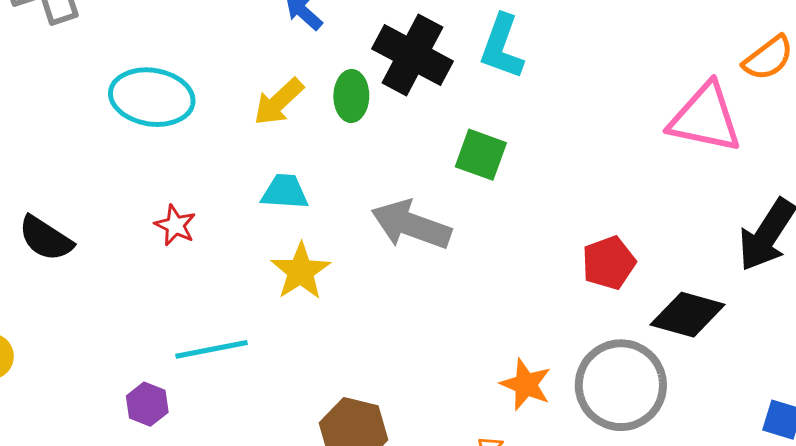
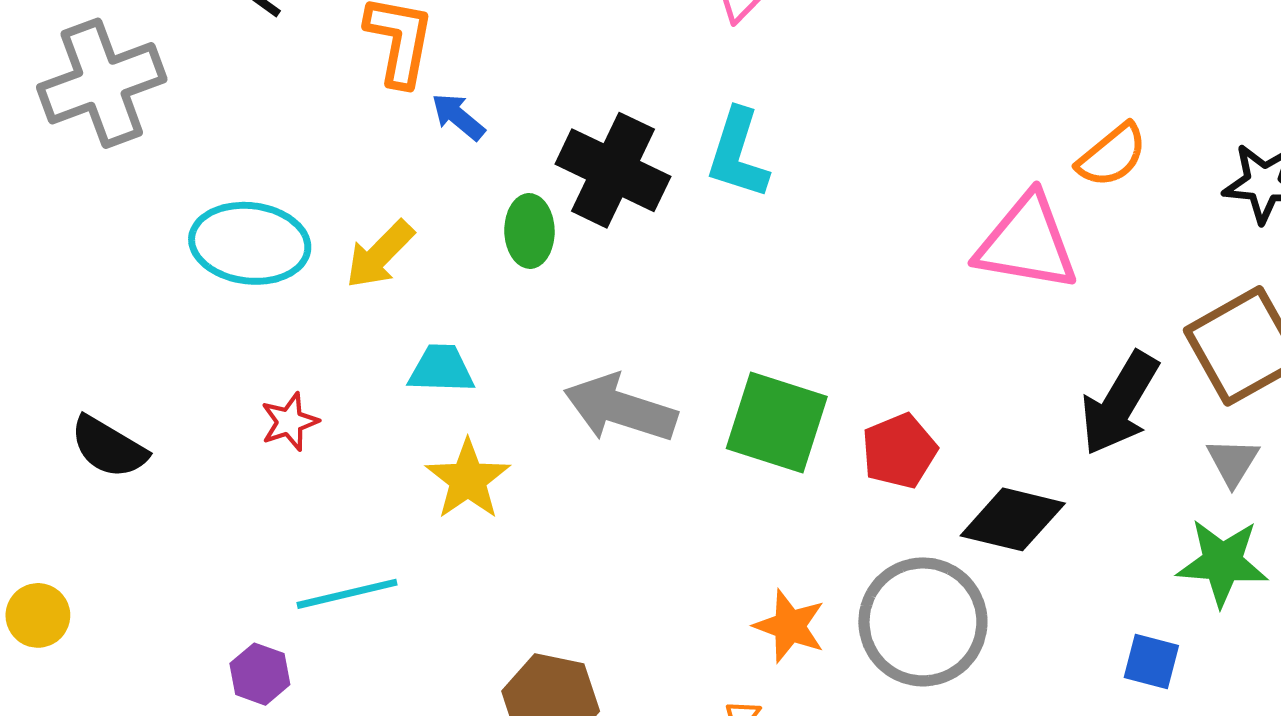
yellow arrow: (279, 102) -> (380, 254), moved
green square: (481, 155) -> (777, 423), moved, size x1.4
red star: (175, 225) -> (290, 422), turned 30

